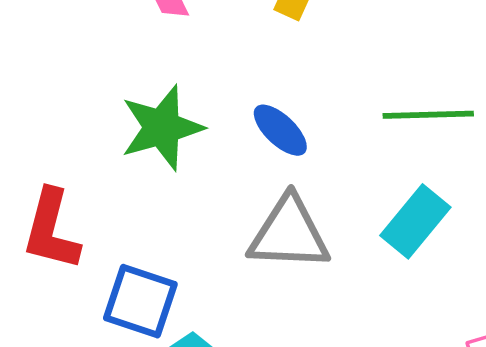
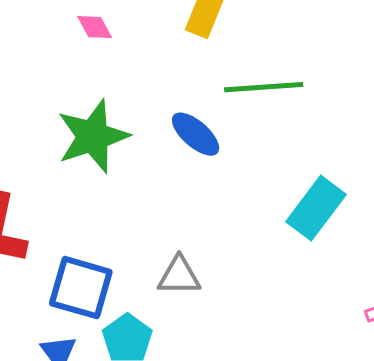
green line: (428, 115) -> (264, 87), moved
gray triangle: (289, 234) -> (179, 276), moved, size x0.6

